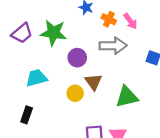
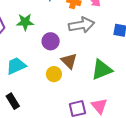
green star: (53, 33) -> (25, 22), size x0.7
black rectangle: (27, 115) -> (13, 101), turned -42

